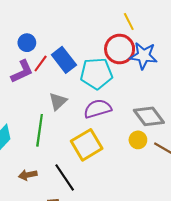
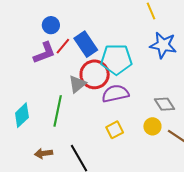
red circle: (120, 49) -> (95, 74), moved
gray diamond: (149, 116) -> (165, 104), size x0.7
yellow square: (87, 145) -> (115, 130), moved, size x0.6

